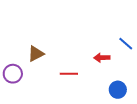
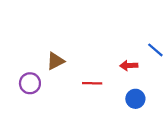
blue circle: (118, 90) -> (135, 99), moved

